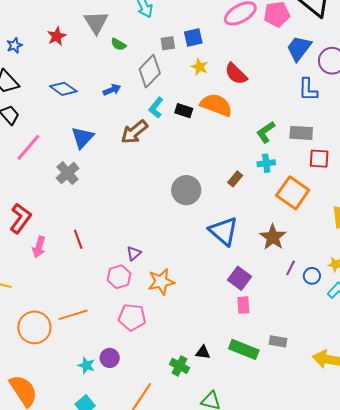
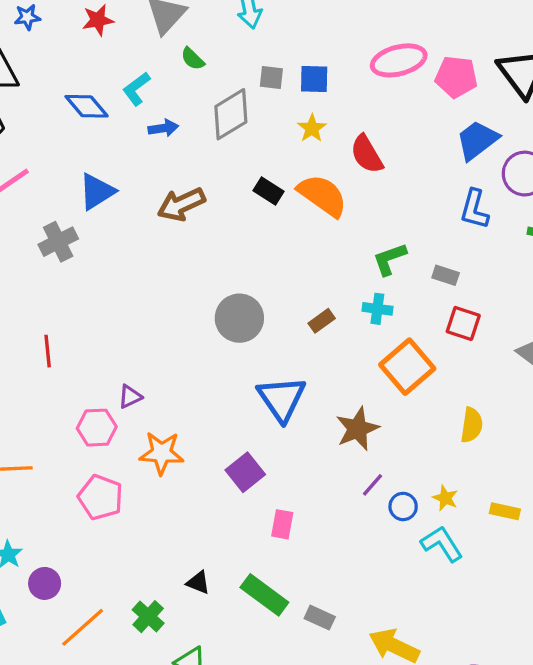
cyan L-shape: (156, 108) -> (136, 89), moved
gray rectangle: (301, 133) -> (446, 275), size x0.7
purple square: (240, 278) -> (245, 472), moved
gray rectangle: (278, 341) -> (320, 618), moved
purple circle: (110, 358) -> (45, 583), moved
green cross: (180, 366) -> (148, 617), moved

